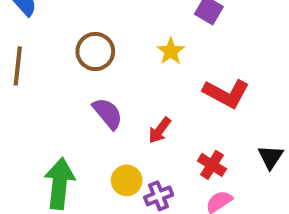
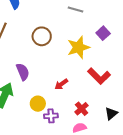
yellow star: (171, 51) -> (78, 47), size x1.6
purple semicircle: (108, 113) -> (23, 72), moved

